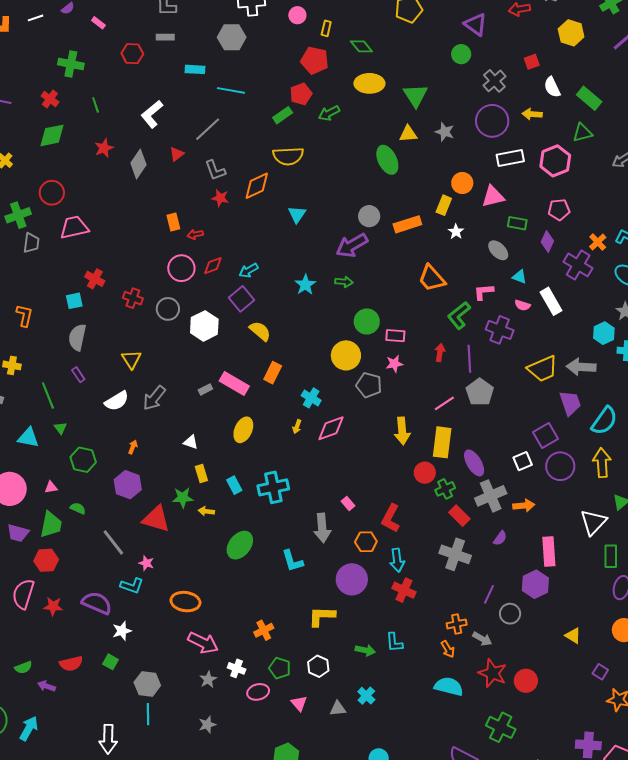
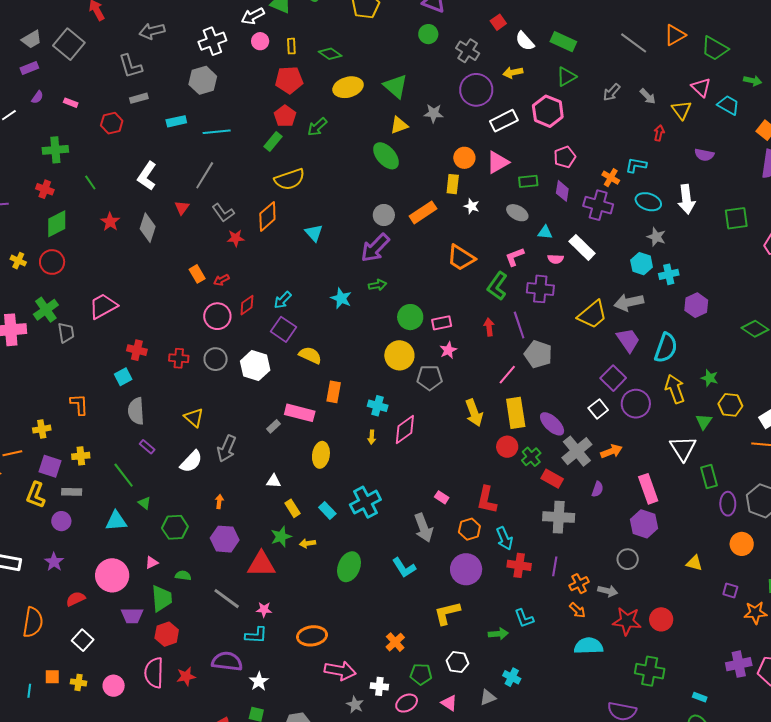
red circle: (52, 193) -> (52, 262), moved
purple line: (489, 594) -> (555, 566), moved

